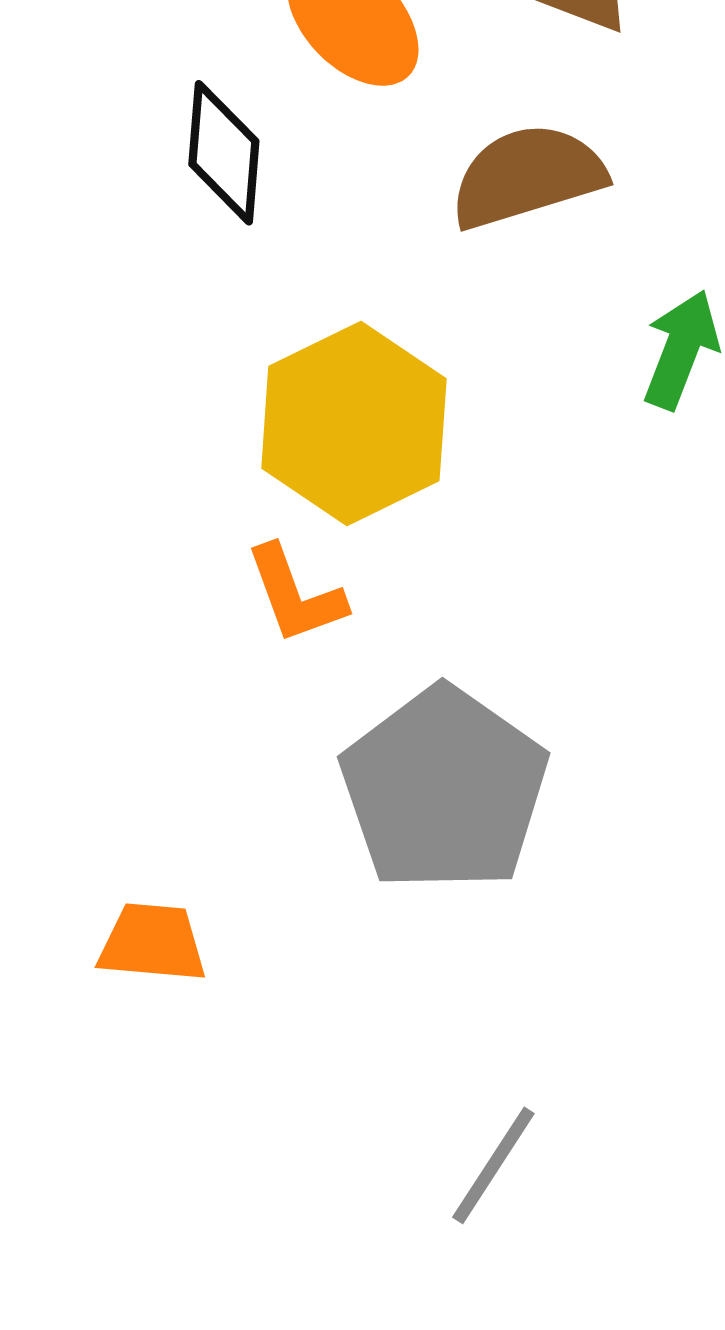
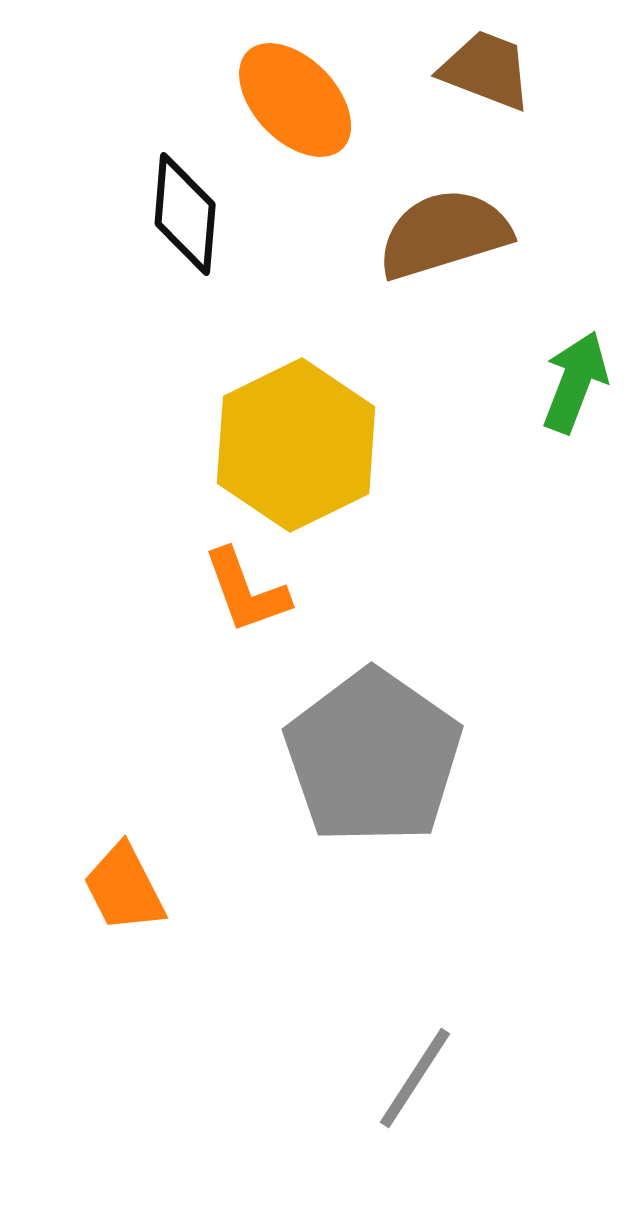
orange trapezoid: (152, 943) -> (124, 888), turned -122

